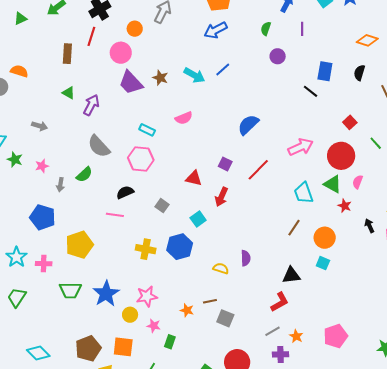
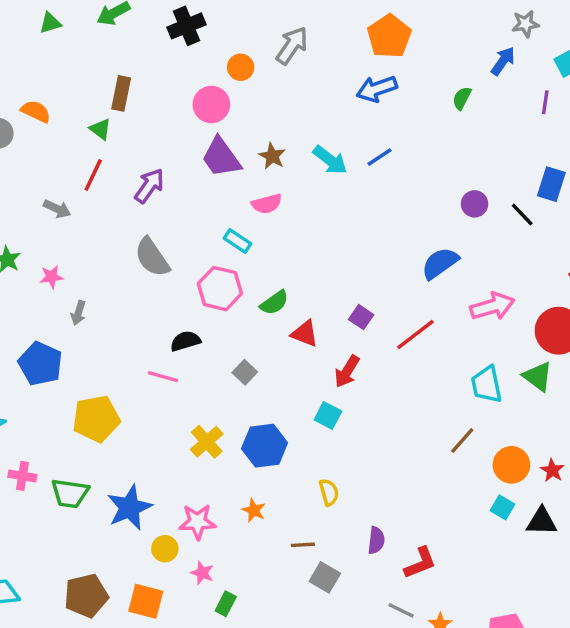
purple line: (302, 29) -> (545, 102), moved
red line: (91, 36) -> (93, 175), moved
purple circle: (278, 56) -> (475, 204), moved
green triangle: (69, 93) -> (100, 129), moved
pink semicircle: (184, 118) -> (267, 204), moved
blue semicircle: (248, 125) -> (440, 263), moved
green semicircle: (84, 174) -> (274, 303), moved
red star: (345, 206) -> (552, 470), moved
cyan square: (198, 219) -> (328, 416), moved, turned -35
yellow cross: (146, 249) -> (207, 442), turned 30
purple semicircle: (246, 258) -> (376, 540), moved
pink cross: (44, 264) -> (22, 476), moved
yellow semicircle: (221, 268) -> (329, 492), turned 49
black triangle: (291, 275) -> (542, 521), moved
orange star: (187, 310) -> (254, 510), moved
gray line: (272, 331) -> (401, 610), turned 49

